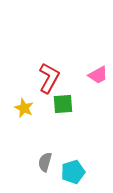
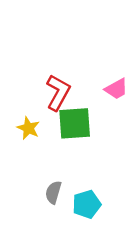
green square: (63, 104) -> (75, 123), size x1.4

